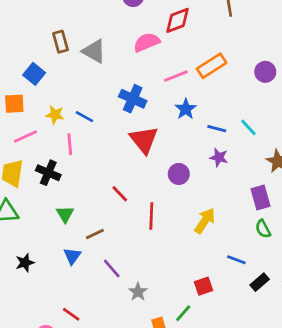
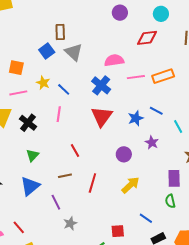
pink semicircle: (147, 42) -> (114, 60), moved
gray triangle: (94, 51) -> (74, 52), moved
blue square: (34, 74) -> (47, 51), moved
blue star: (186, 109) -> (136, 118), moved
blue line: (217, 129) -> (156, 111), moved
pink line: (70, 144) -> (59, 114), moved
purple circle: (179, 174) -> (124, 154), moved
red line: (151, 216) -> (92, 183), moved
brown line: (95, 234) -> (65, 176), moved
blue triangle: (72, 256) -> (30, 186), size x1.5

